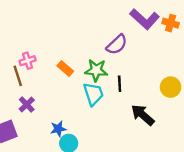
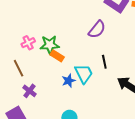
pink cross: (28, 61) -> (28, 43), moved
green star: (96, 70) -> (50, 45), moved
blue star: (58, 129) -> (69, 81), moved

